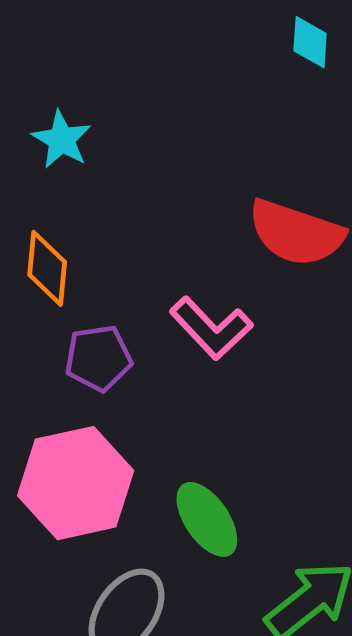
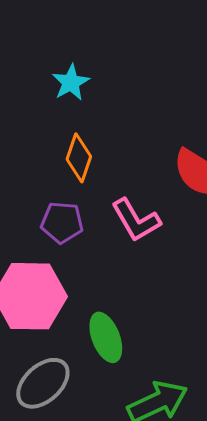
orange diamond: (47, 268) -> (79, 158), moved

